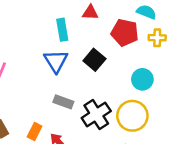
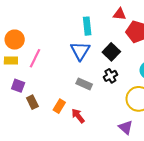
red triangle: (90, 13) -> (120, 14), moved
black cross: (96, 115) -> (110, 76), moved, size x0.6

